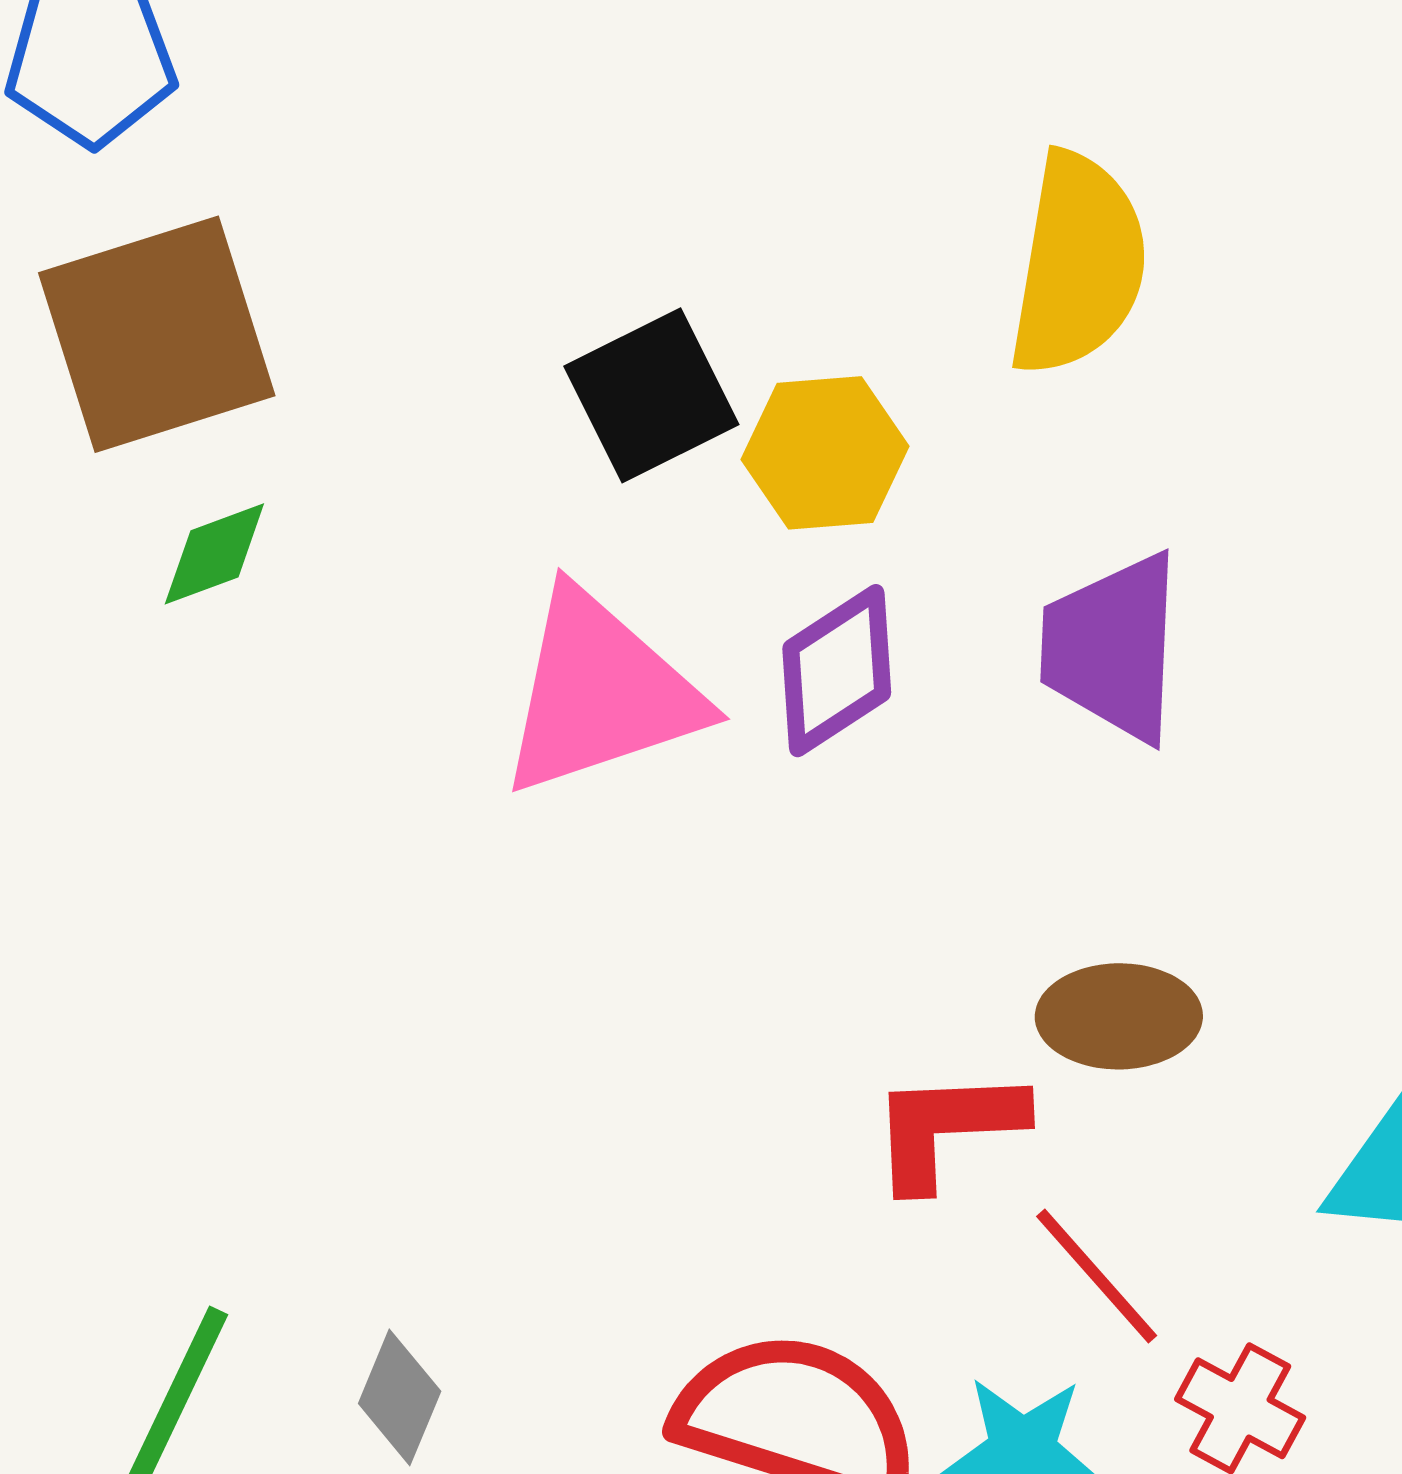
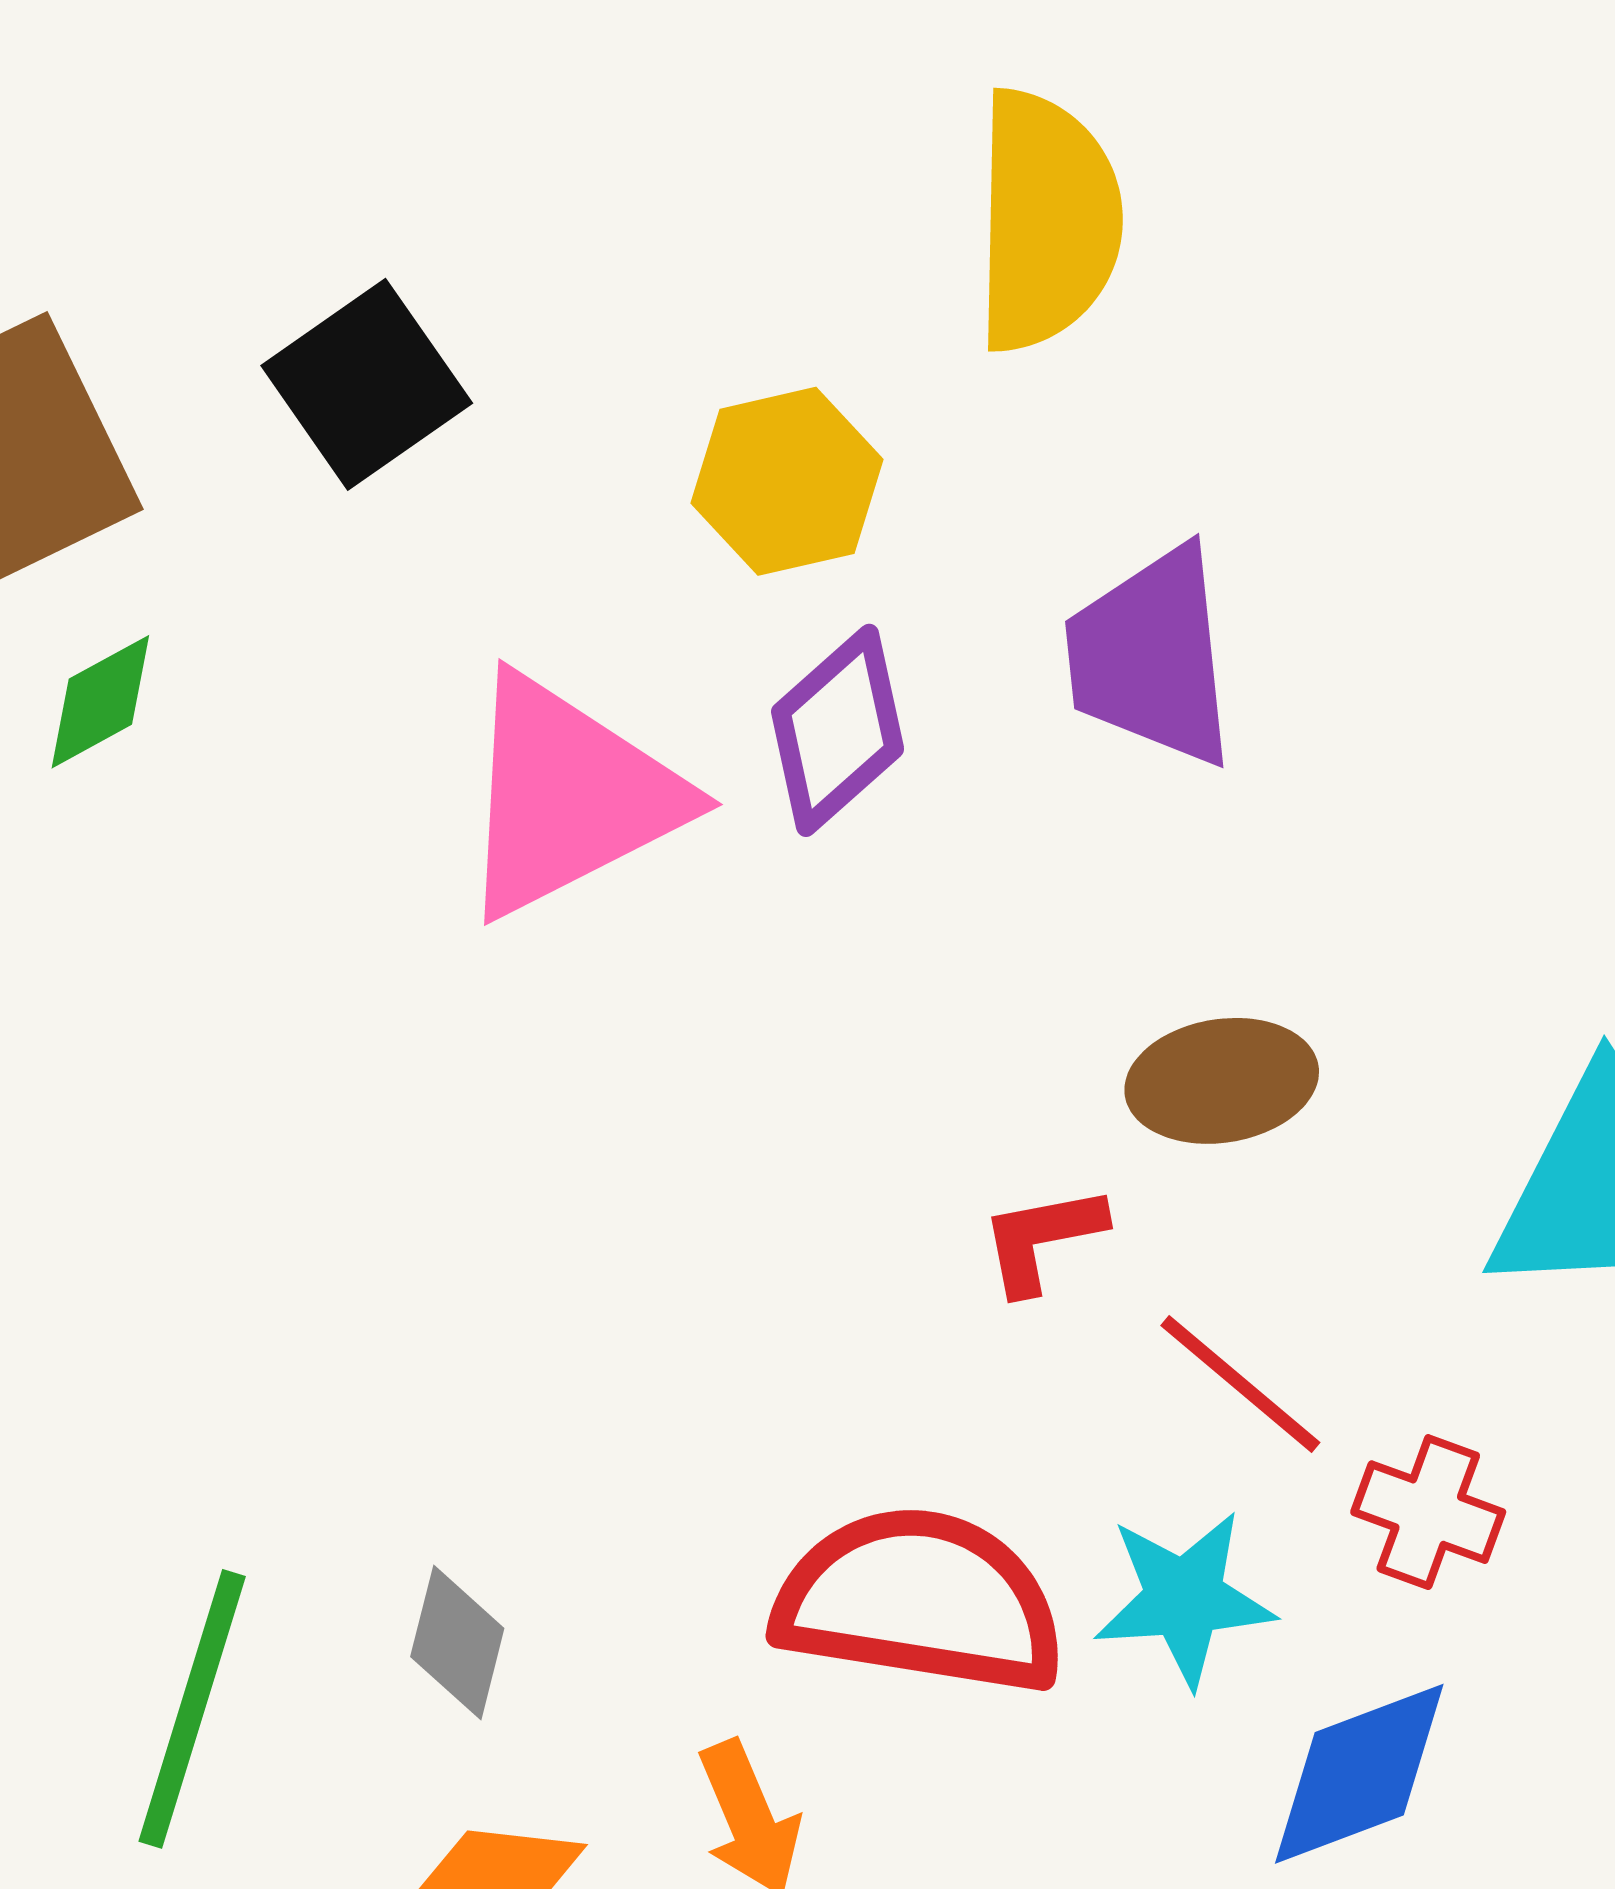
black square: (651, 395) -> (367, 384), moved
red L-shape: (947, 1128) -> (1042, 1239), size x0.7

